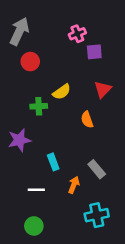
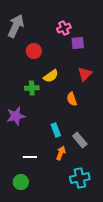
red circle: (30, 62) -> (34, 51), moved
cyan rectangle: (53, 162) -> (56, 130), moved
green circle: (34, 226) -> (21, 182), moved

